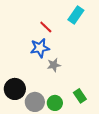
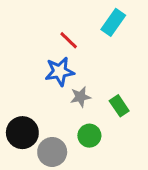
green rectangle: (80, 96) -> (119, 106), moved
green circle: (55, 103) -> (89, 136), moved

